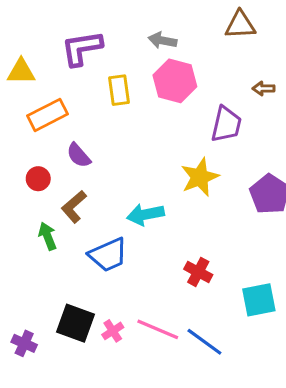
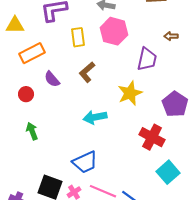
brown L-shape: (74, 207) -> (87, 72), moved
blue trapezoid: (108, 255) -> (85, 162), moved
red cross: (198, 272) -> (152, 137), moved, size x1.4
cyan square: (259, 300) -> (168, 172), turned -30

